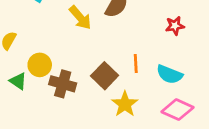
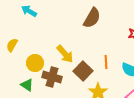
yellow arrow: (80, 18) -> (65, 54), moved
green triangle: (18, 81) -> (27, 85), moved

